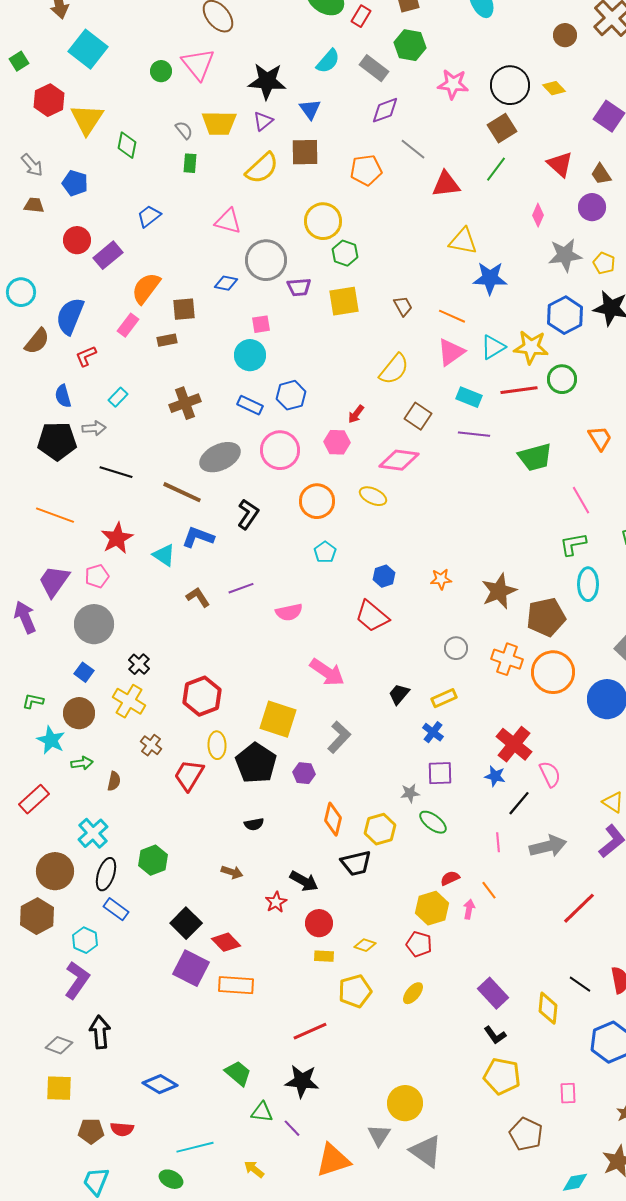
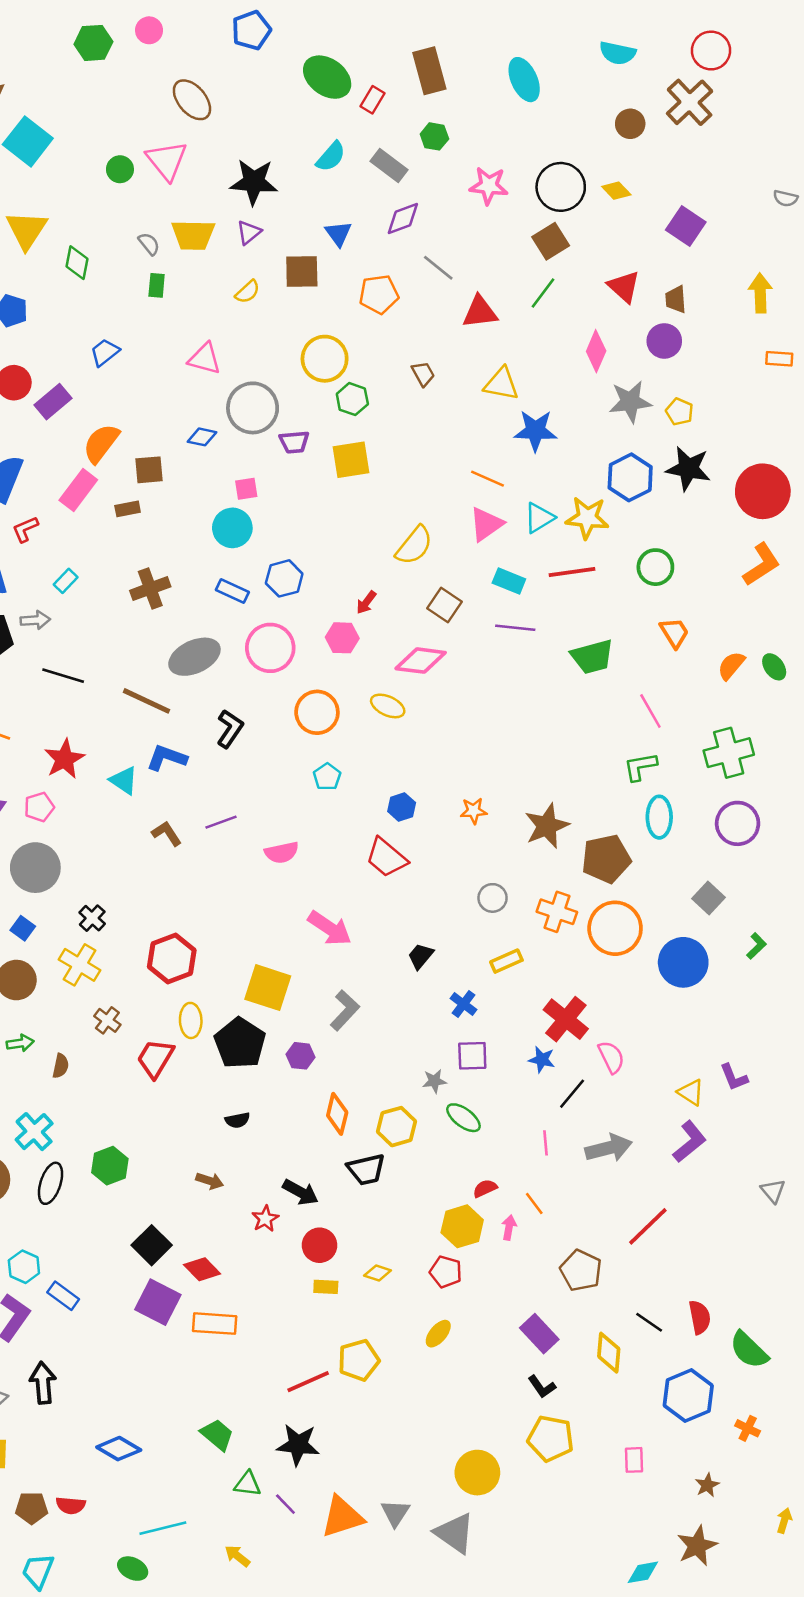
green hexagon: (410, 45) -> (434, 136), size x0.7
blue triangle: (310, 109) -> (338, 234), moved
yellow semicircle: (262, 168) -> (248, 292), size x0.6
brown trapezoid: (601, 174) -> (676, 299), turned 30
pink diamond: (538, 215) -> (596, 351), size x1.4
brown trapezoid: (403, 306) -> (423, 374), moved
pink rectangle: (128, 325) -> (78, 490), size x1.4
green circle: (562, 379) -> (655, 567), moved
yellow rectangle: (444, 698) -> (506, 961), moved
blue rectangle: (116, 909) -> (63, 1296), moved
yellow pentagon: (355, 991) -> (359, 1360), moved
yellow circle: (405, 1103) -> (477, 1473), moved
brown pentagon: (526, 1134) -> (581, 1270), moved
orange triangle: (333, 1160) -> (342, 1517), moved

